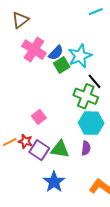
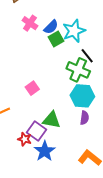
pink cross: (34, 50) -> (30, 23), size x0.7
red star: (25, 141) -> (25, 139), moved
purple semicircle: (86, 148) -> (84, 118), moved
purple square: (39, 150) -> (37, 131), moved

